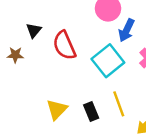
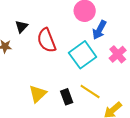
yellow line: (119, 104) -> (90, 91), turned -40

